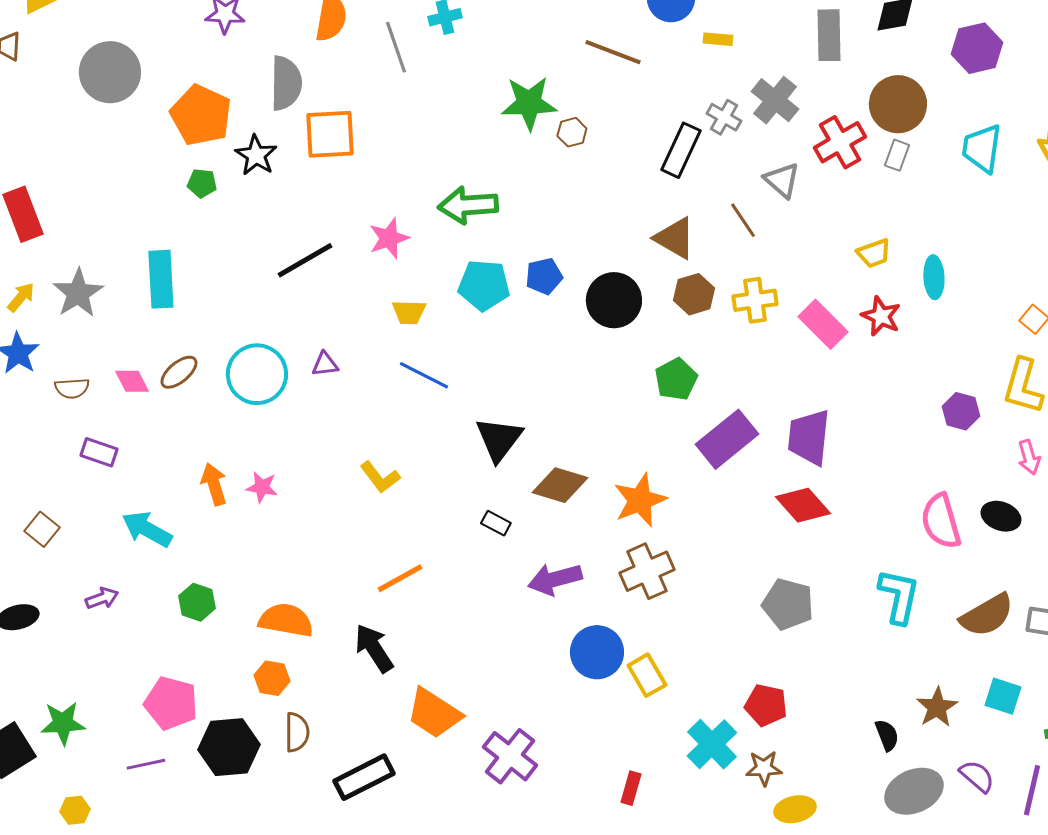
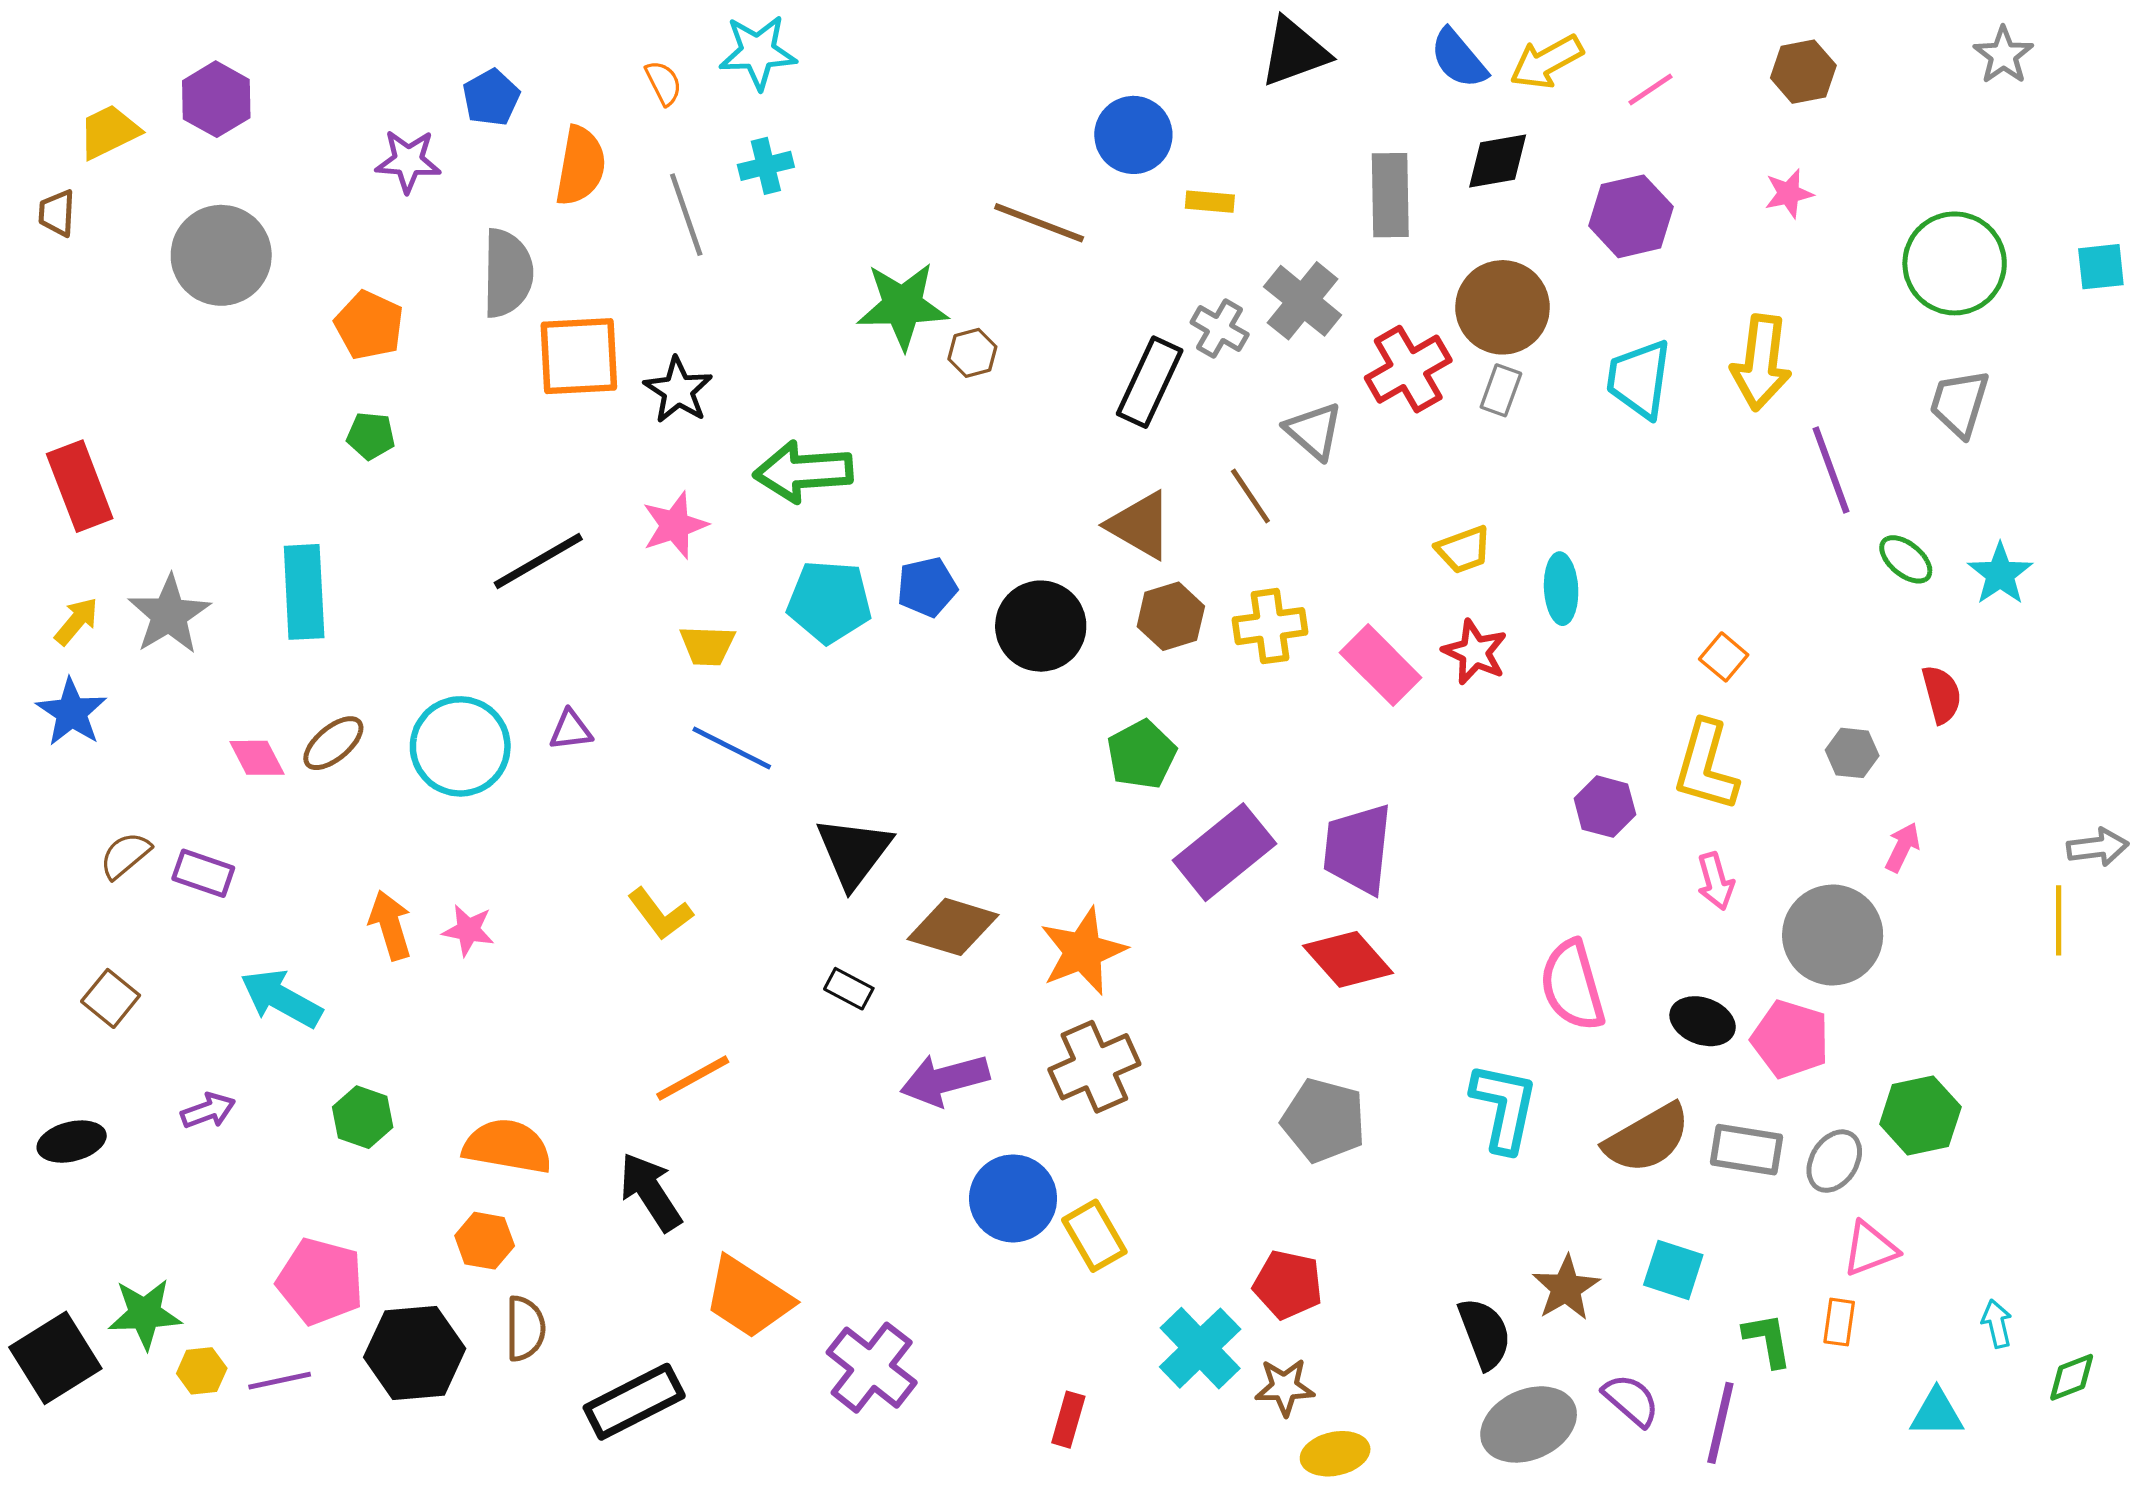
orange pentagon: (201, 115) -> (369, 325), size x0.7
black star: (256, 155) -> (678, 390), moved
brown semicircle: (72, 388) -> (125, 855), moved, turned 144
black ellipse: (1001, 516) -> (1703, 1021), moved
black semicircle: (887, 735) -> (1485, 1333), size x1.4
yellow hexagon: (75, 810) -> (202, 1371), moved

